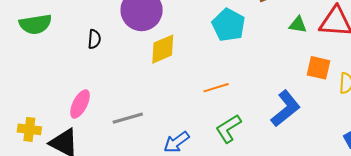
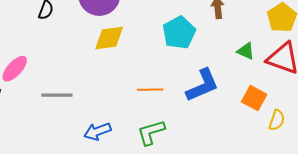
blue L-shape: (286, 109) -> (203, 85), moved

